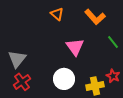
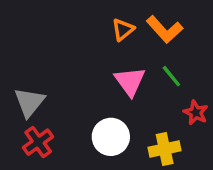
orange triangle: (57, 14) -> (123, 29), moved, turned 40
green line: (113, 42) -> (171, 76), moved
red star: (113, 76) -> (196, 113), moved

